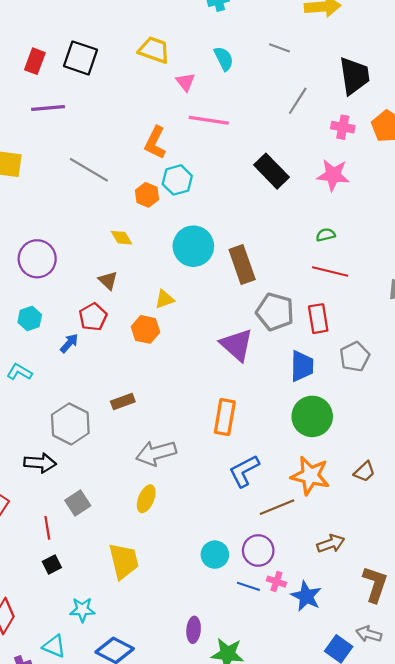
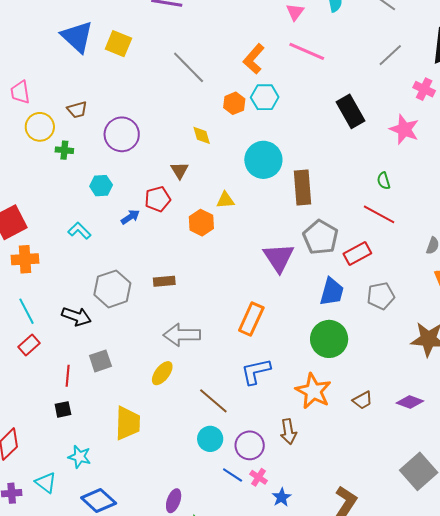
green semicircle: (326, 235) -> (384, 181), turned -108
red rectangle: (318, 319) -> (357, 253), turned 56
brown line: (277, 507) -> (213, 401), moved, turned 48
brown arrow: (331, 544) -> (288, 432), moved, turned 85
blue star: (306, 596) -> (282, 497), size x0.7

